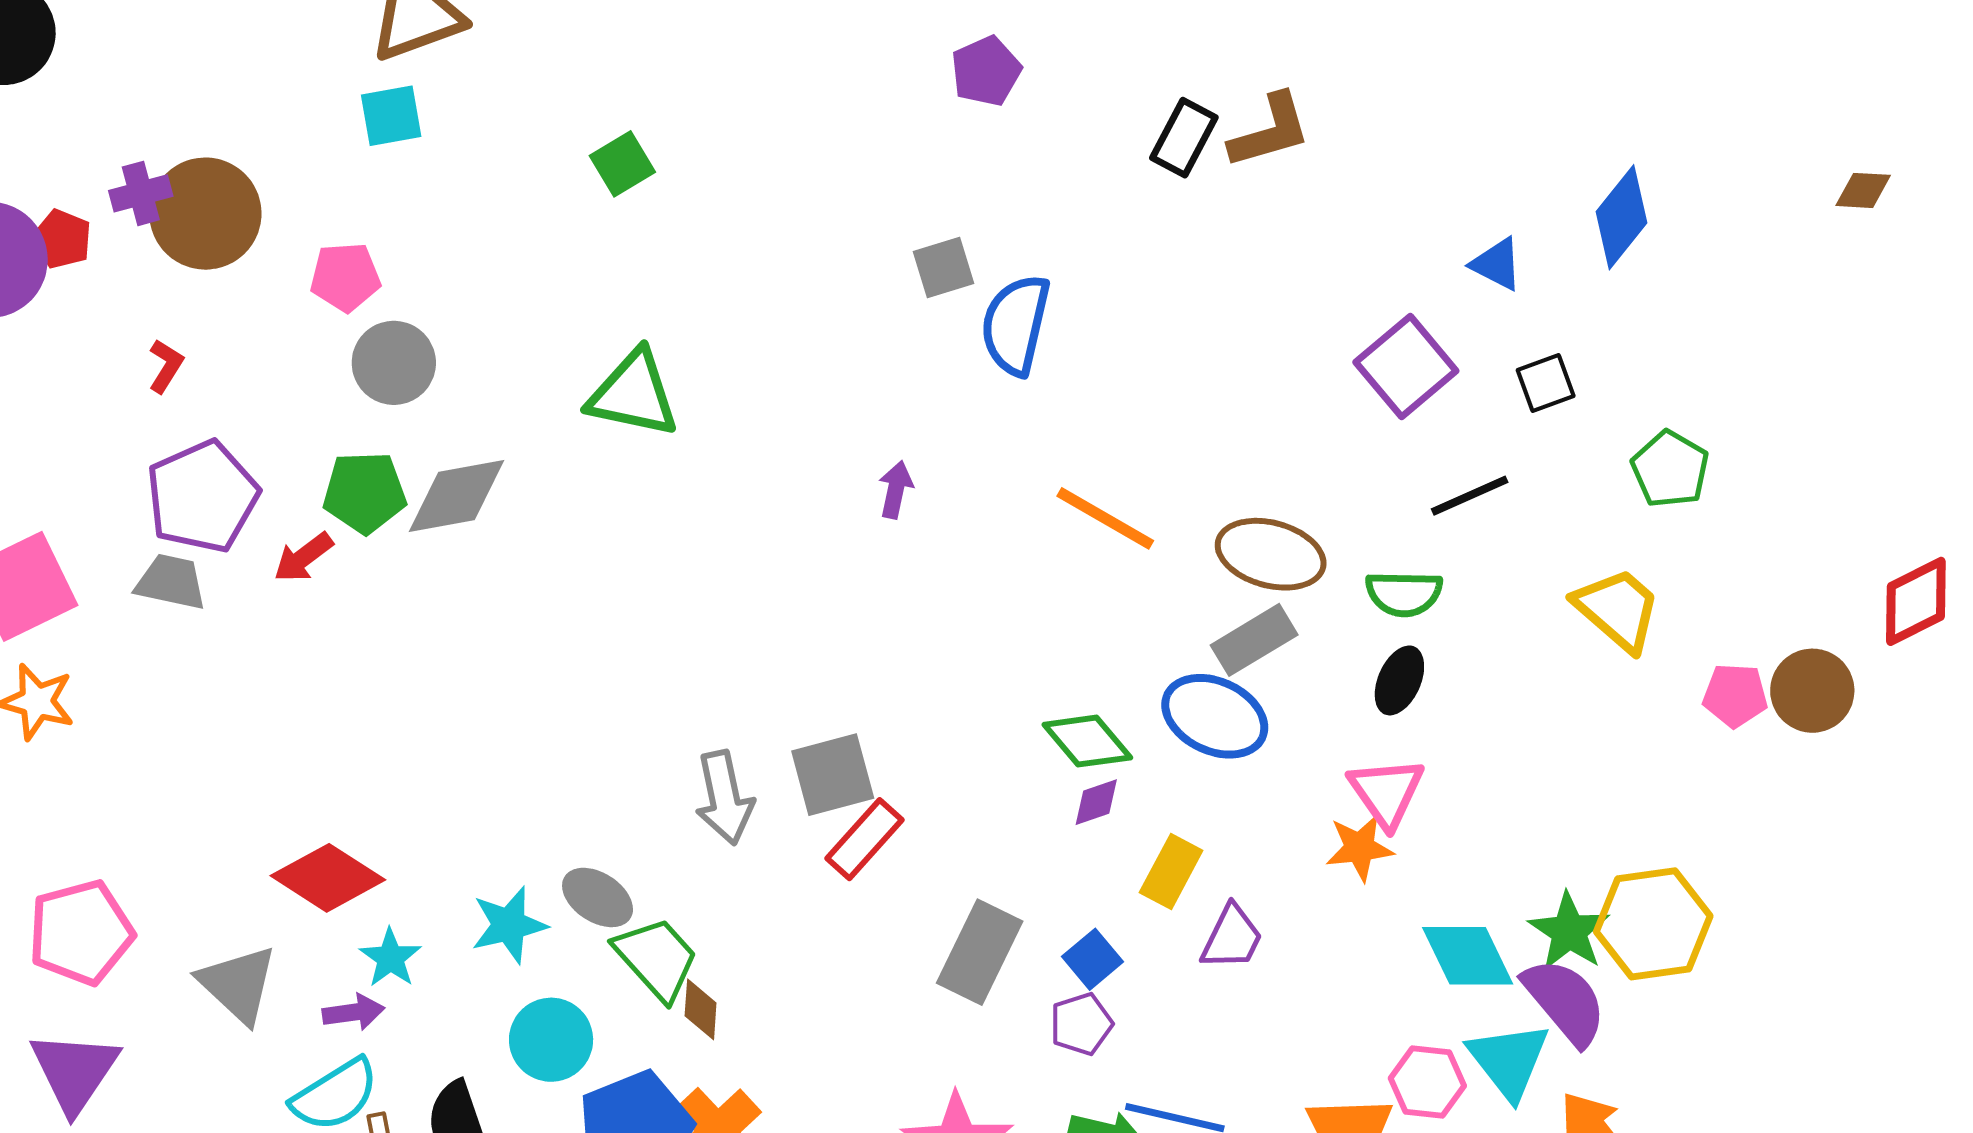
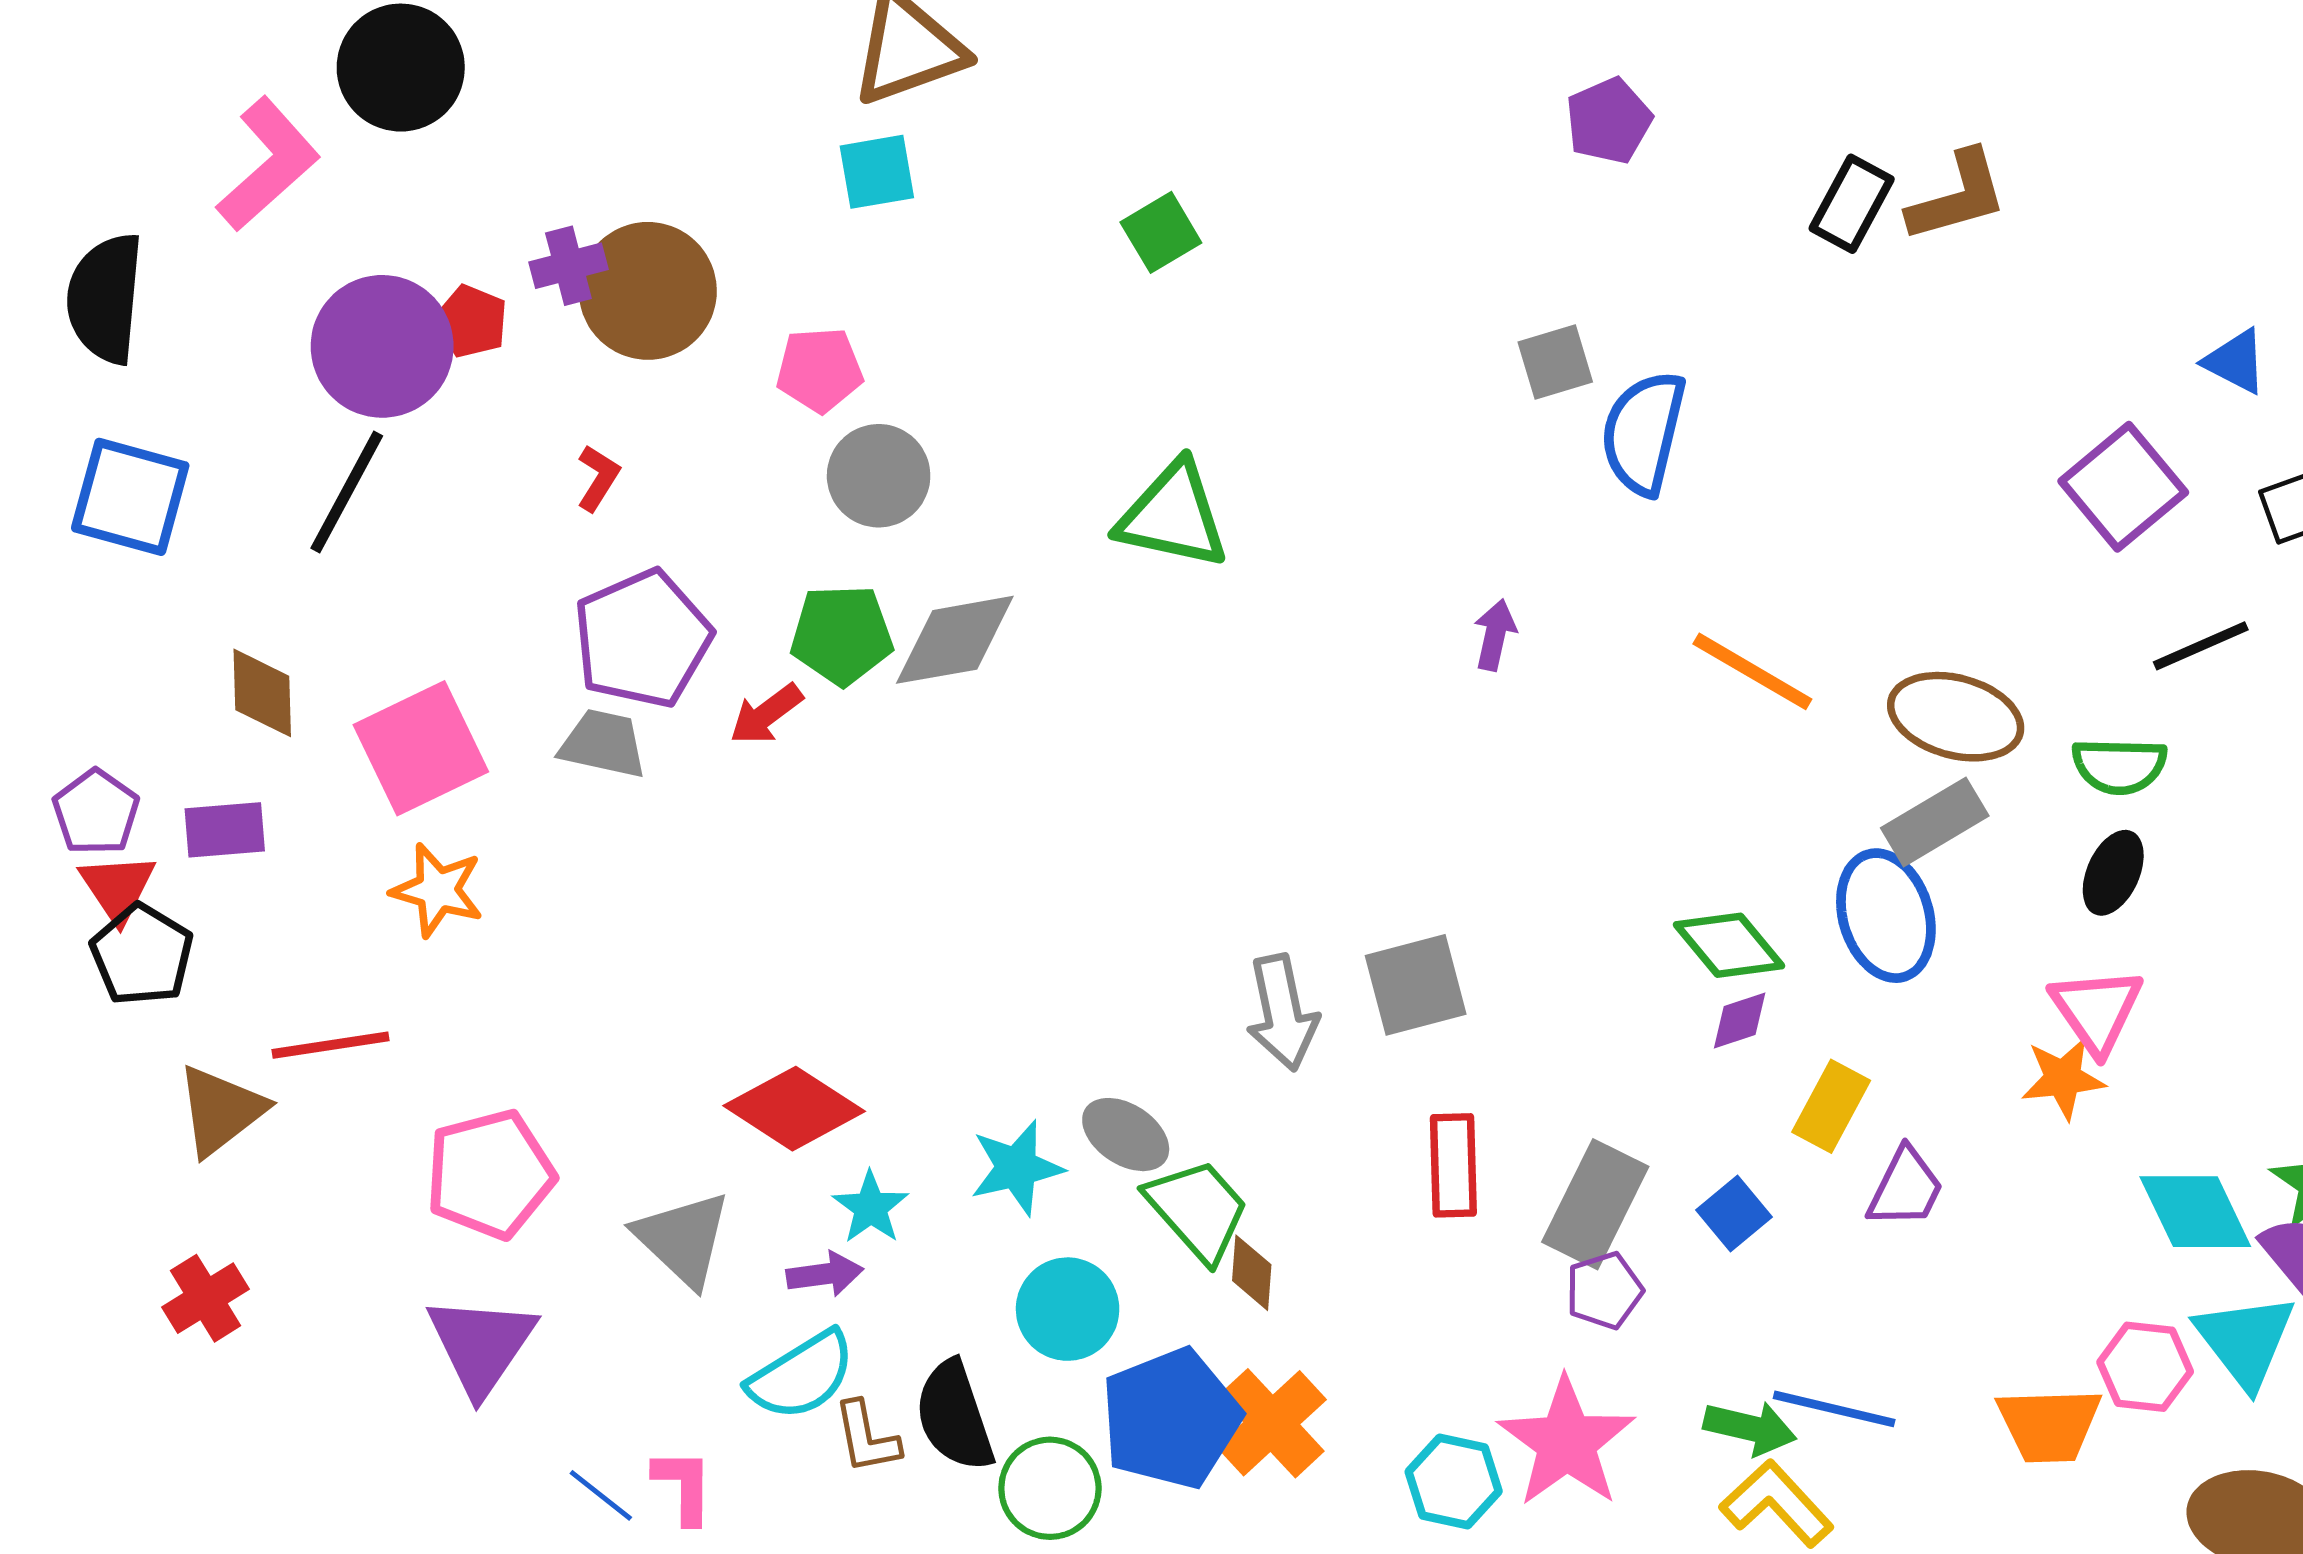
blue ellipse: (1215, 716) -> (1886, 916), turned 48
red rectangle: (865, 839) -> (1453, 1165), moved, turned -44
purple pentagon: (1081, 1024) -> (1604, 1291), moved

